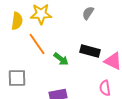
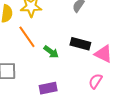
pink semicircle: (105, 88) -> (95, 81), turned 42

